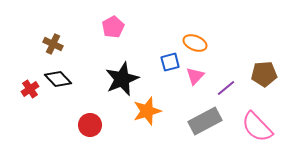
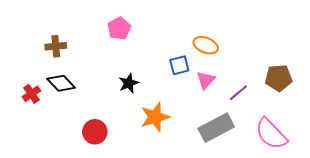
brown cross: (53, 44) -> (56, 46), turned -30
black star: (122, 79) -> (129, 83), size x0.6

